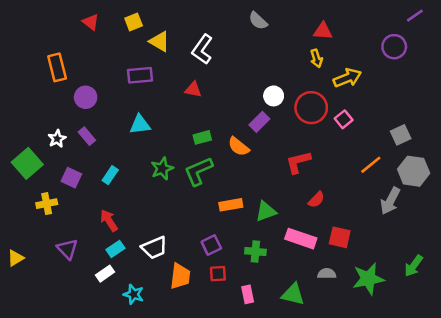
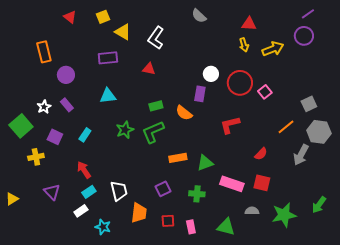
purple line: (415, 16) -> (308, 14), moved
yellow arrow: (347, 78) -> (273, 49), moved
purple rectangle: (259, 122) -> (200, 94), turned -35
red semicircle: (316, 200) -> (261, 154), moved
white trapezoid: (154, 248) -> (119, 191), turned -80
red square: (218, 274) -> (168, 221), moved

